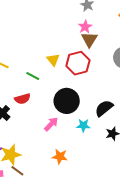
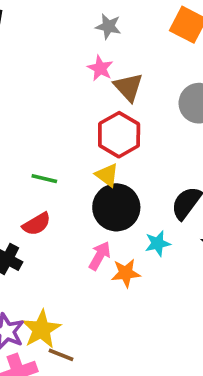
pink star: (85, 27) -> (100, 68), moved
yellow triangle: (53, 60) -> (107, 175), moved
orange star: (60, 157) -> (126, 273), moved

